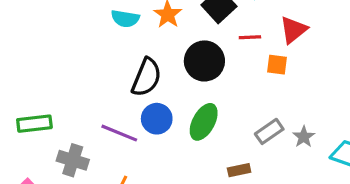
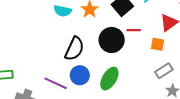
red line: (250, 37) -> (134, 30), moved
gray rectangle: (269, 131) -> (164, 71), moved

